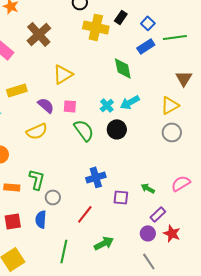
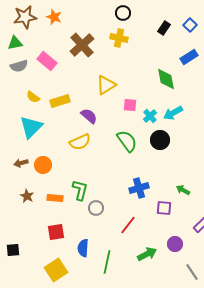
blue square: (148, 23) -> (190, 25), moved
yellow cross: (96, 27) -> (119, 38), moved, size x0.7
pink square: (70, 106) -> (130, 105), moved
green arrow: (148, 188) -> (183, 190), moved
blue semicircle: (41, 219) -> (83, 248), moved
purple circle: (148, 233) -> (175, 244), moved

